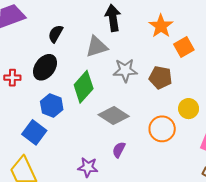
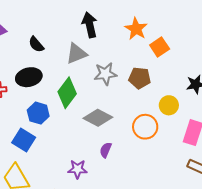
black semicircle: (56, 34) -> (36, 44), turned -66
black ellipse: (45, 67) -> (29, 77), turned 45

